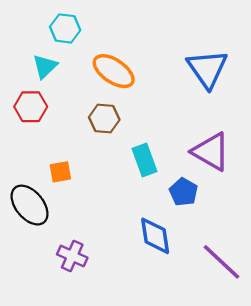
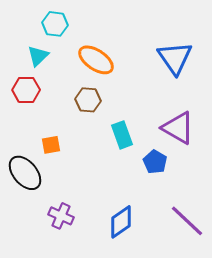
blue diamond: (155, 236) -> (121, 222), moved, turned 64

